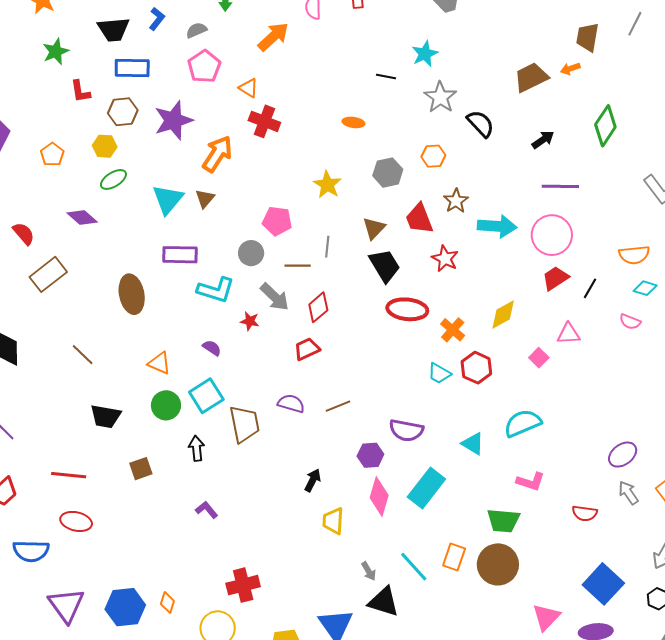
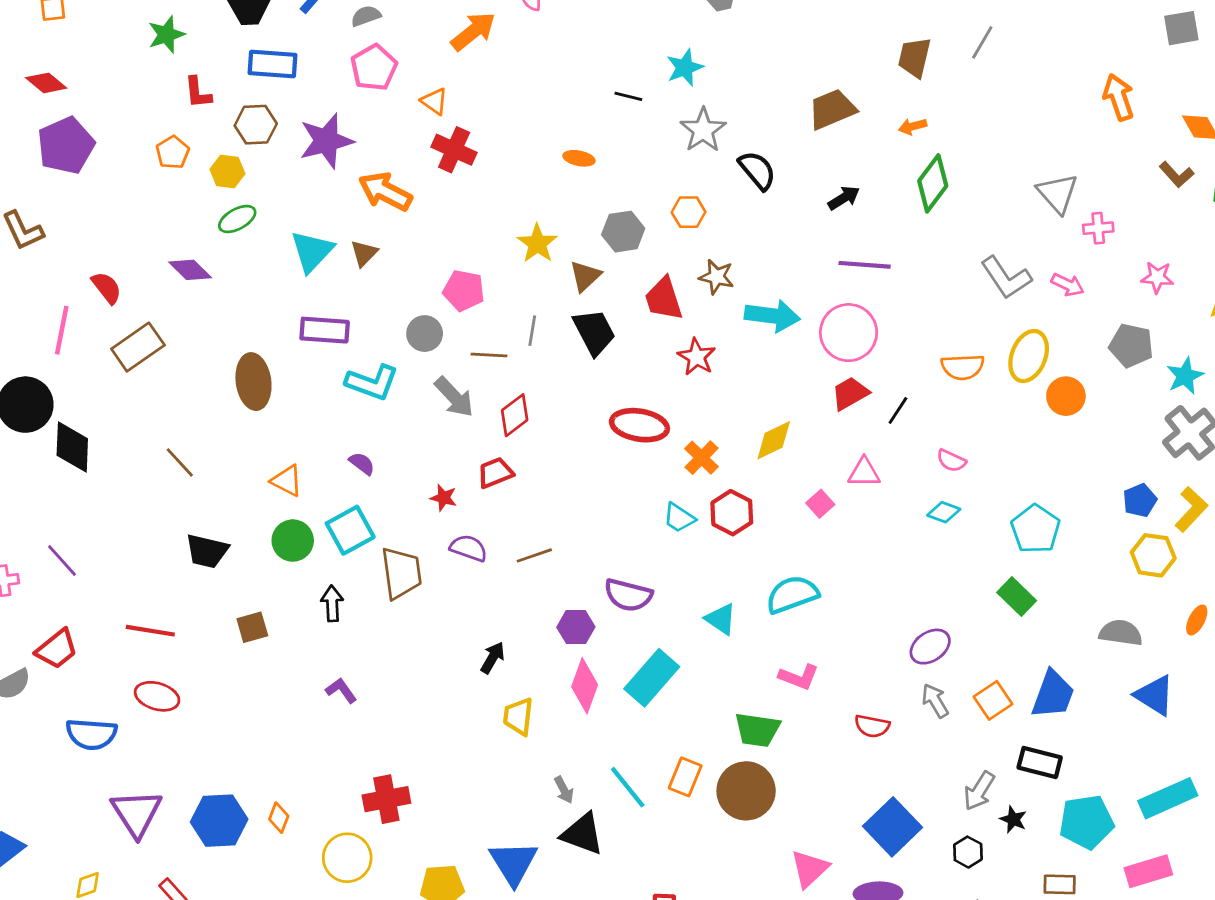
orange arrow: (570, 69) -> (912, 126), moved
orange pentagon: (52, 154) -> (173, 152), moved
orange arrow: (217, 154) -> (385, 192), turned -99
brown star: (456, 201) -> (717, 277), turned -30
brown triangle: (374, 228) -> (585, 276), moved
black trapezoid: (385, 266) -> (594, 332), moved
cyan diamond: (645, 288) -> (944, 512), moved
red star: (250, 321) -> (444, 498), moved

